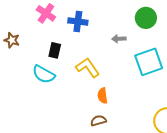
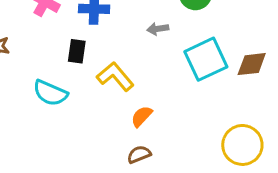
black rectangle: (55, 50) -> (77, 51), moved
orange semicircle: (102, 96) -> (142, 116), turned 56

